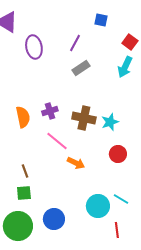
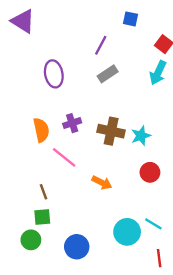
purple ellipse: (34, 47) -> (54, 74), moved
pink line: (57, 141) -> (64, 157), moved
green circle: (18, 226) -> (31, 240), moved, size x0.6
red line: (117, 230) -> (159, 258), moved

